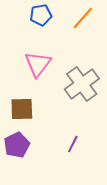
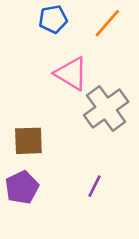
pink triangle: (38, 64) -> (71, 74), moved, turned -36

